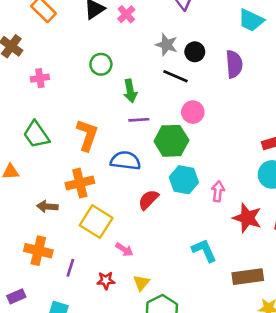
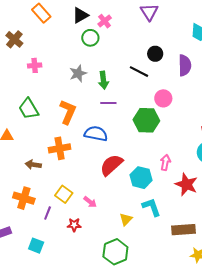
gray star: (166, 45) -> (78, 73), moved, turned 30
green circle: (101, 64) -> (90, 38), moved
pink circle: (193, 112) -> (163, 98), moved
green hexagon: (171, 141) -> (146, 120), moved
cyan hexagon: (184, 180) -> (141, 178), moved
red semicircle: (148, 200) -> (111, 165), size x1.4
yellow square: (96, 222) -> (64, 194), moved, size x0.7
yellow triangle: (141, 283) -> (126, 219), moved

